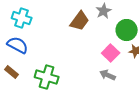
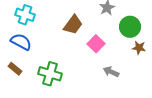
brown trapezoid: (80, 21) -> (73, 25), moved
pink square: (111, 53) -> (96, 44), moved

